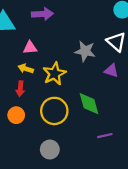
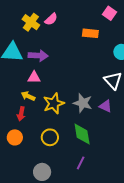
purple arrow: (42, 14) -> (38, 56), moved
gray star: (85, 51) -> (83, 103), moved
yellow circle: (54, 111) -> (50, 137), size x0.7
purple line: (105, 136) -> (81, 163), moved, turned -56

